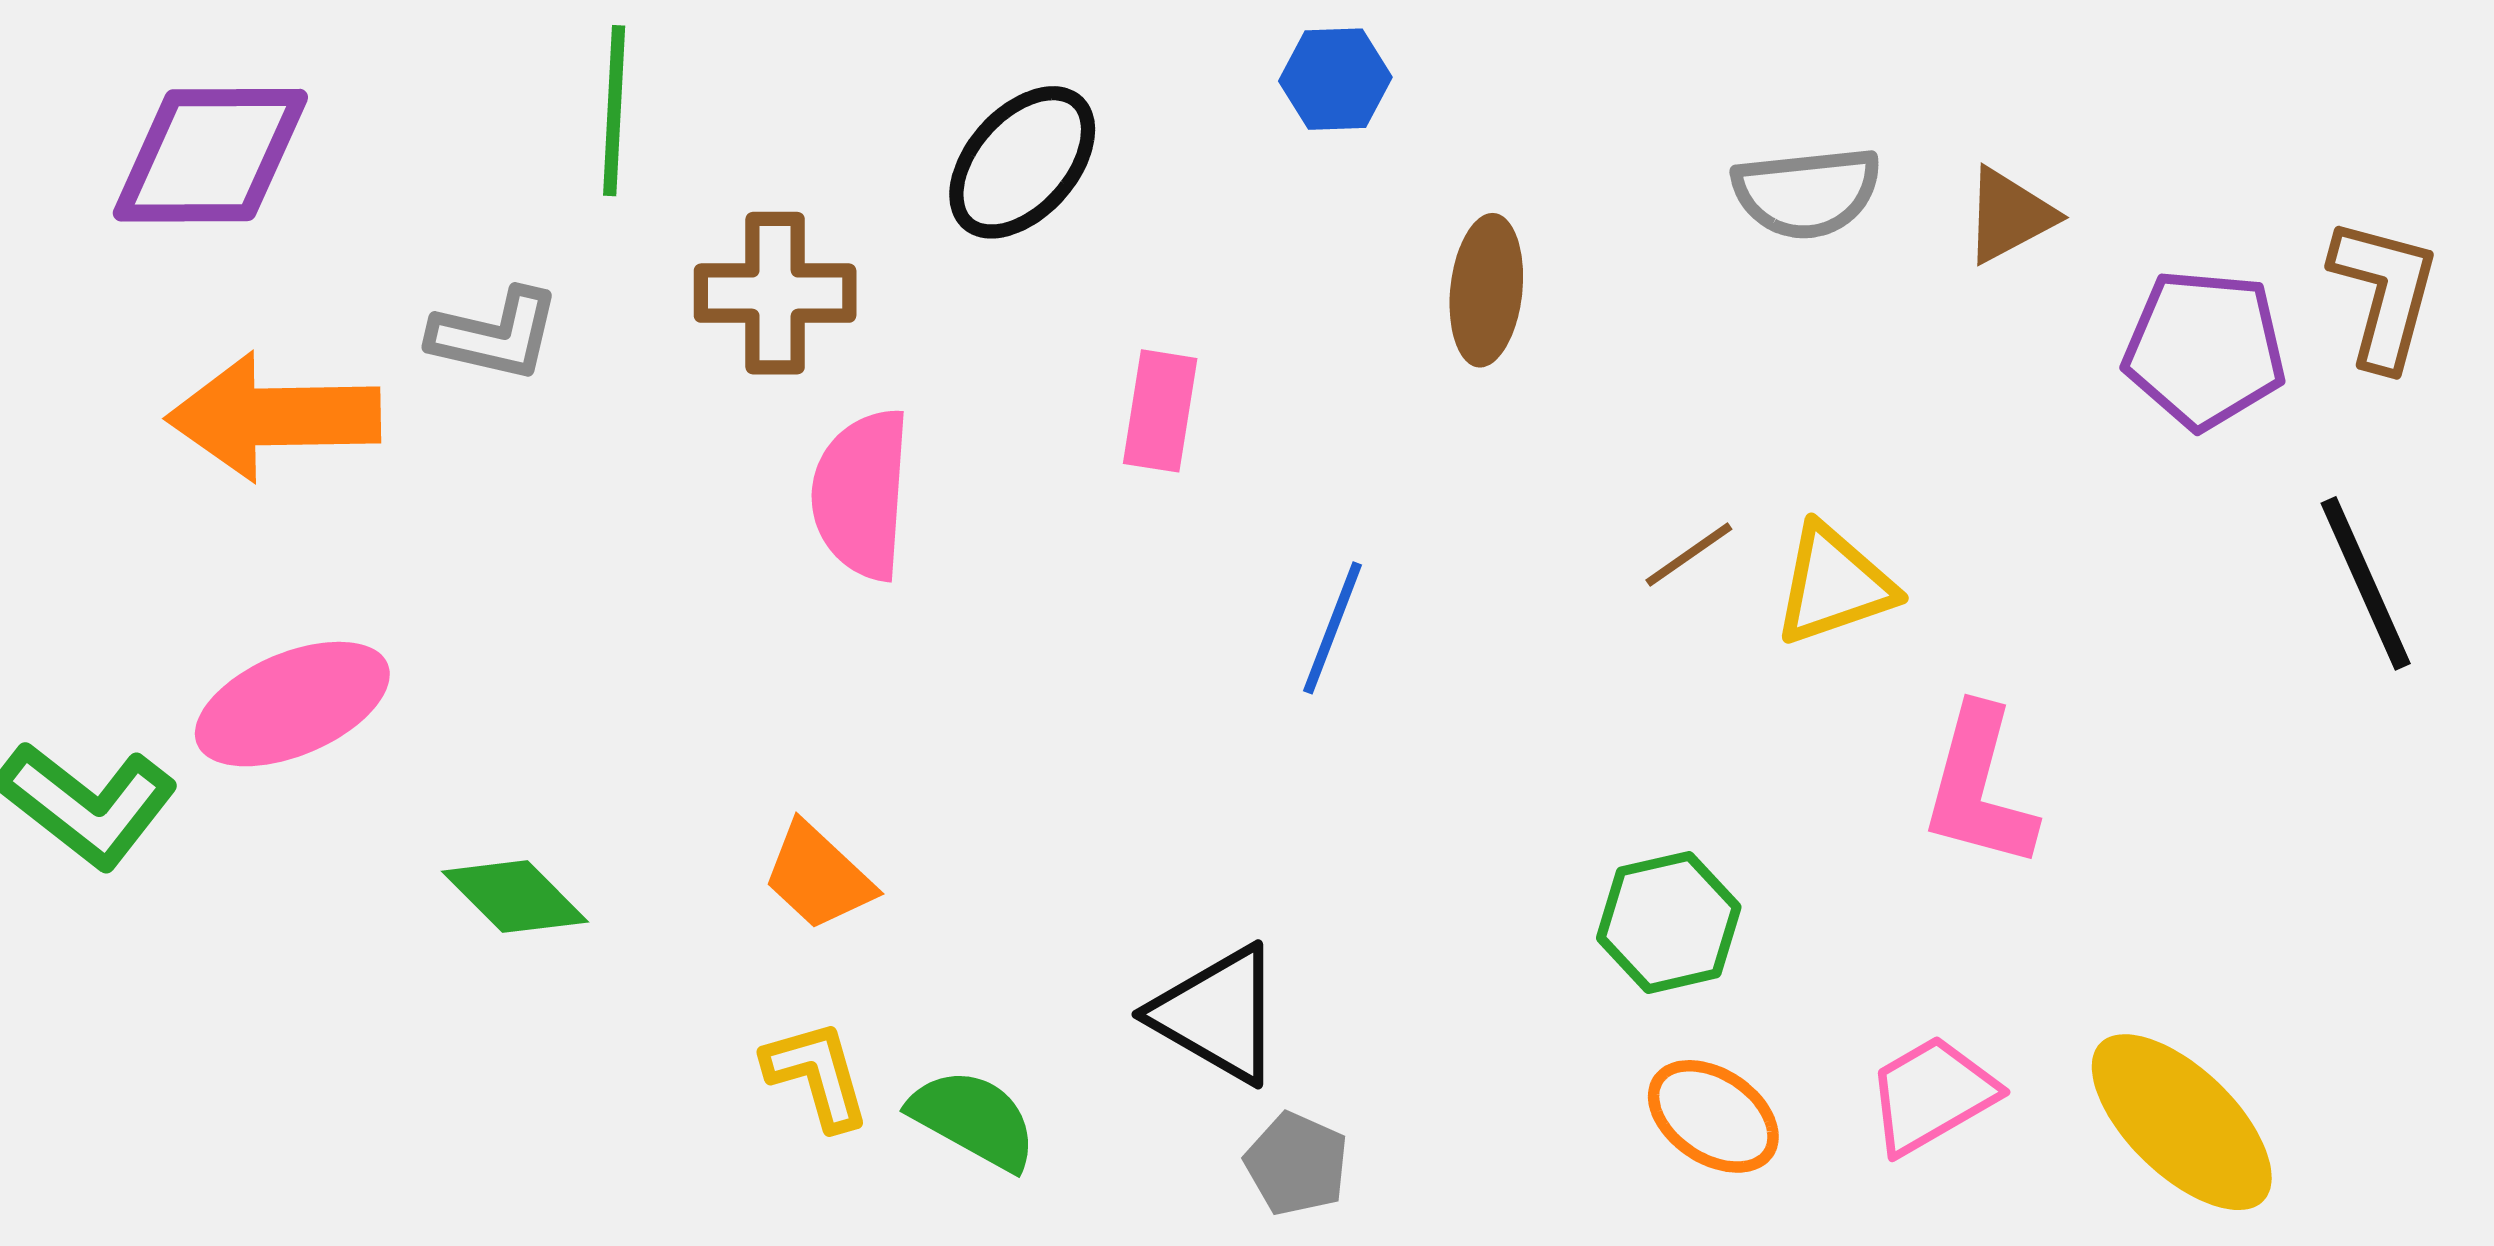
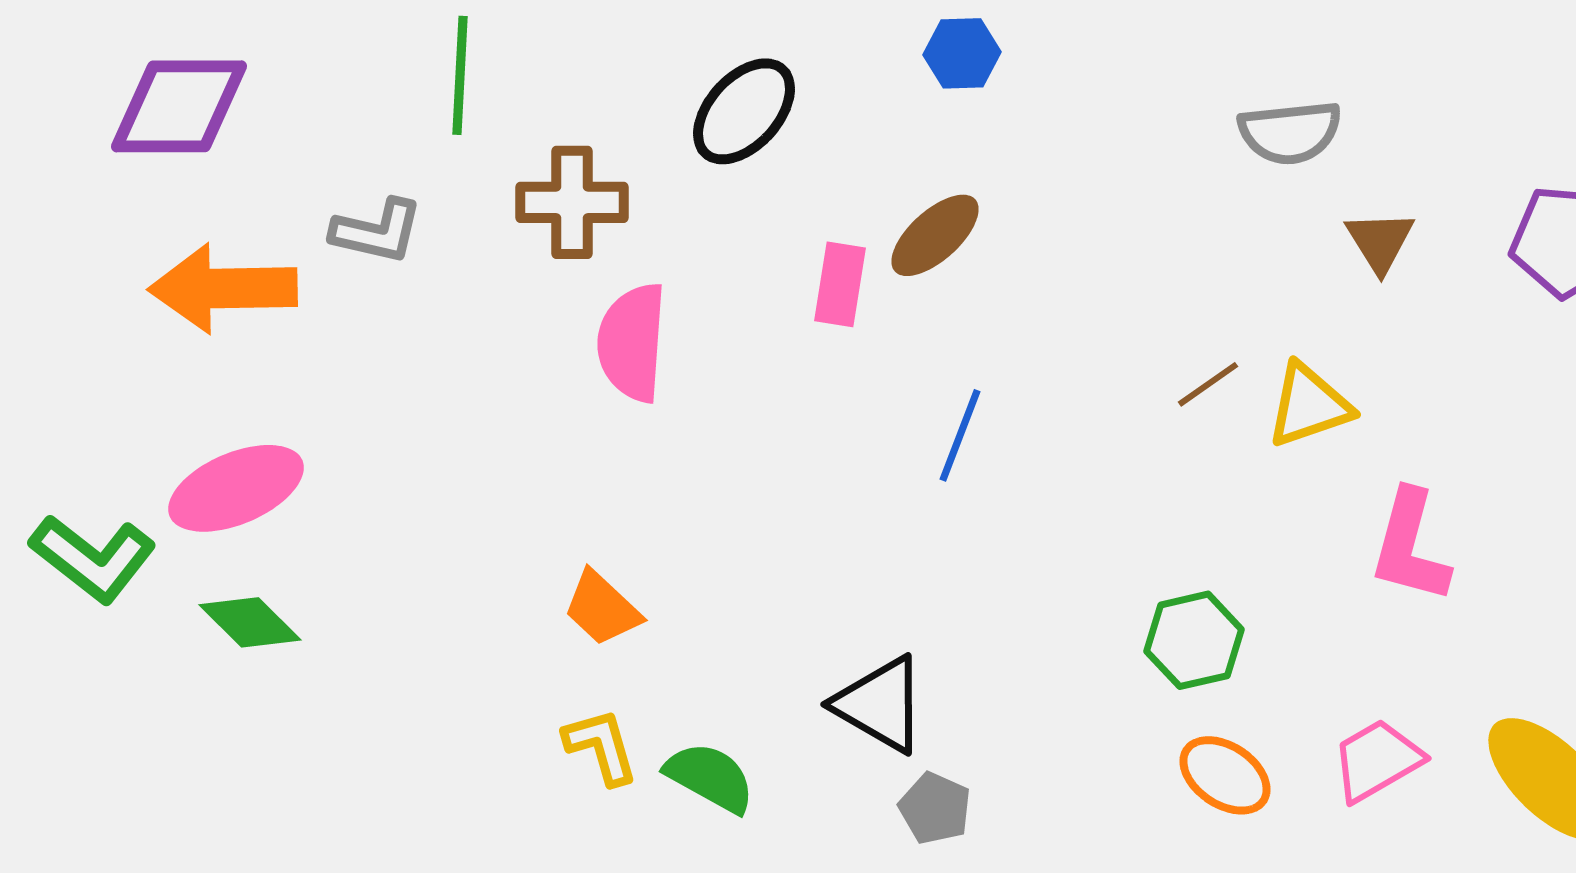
brown triangle: (2009, 216) -> (1380, 241), moved, turned -34
brown ellipse: (1486, 290) -> (935, 235), moved, turned 42
green diamond: (515, 897) -> (250, 622), moved

